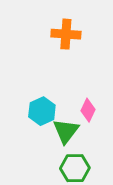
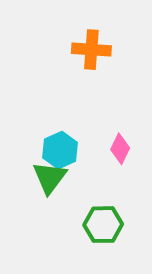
green triangle: (66, 131) -> (50, 178), moved

